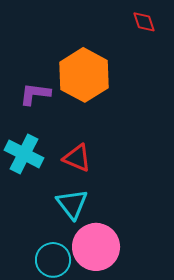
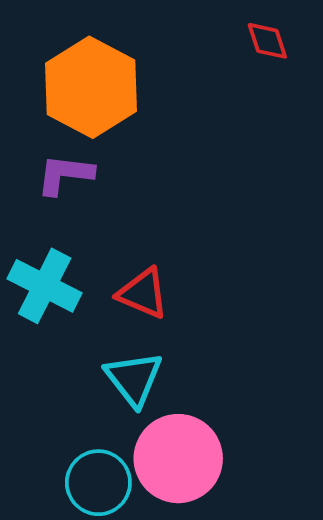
orange hexagon: (84, 75) -> (91, 87), moved

